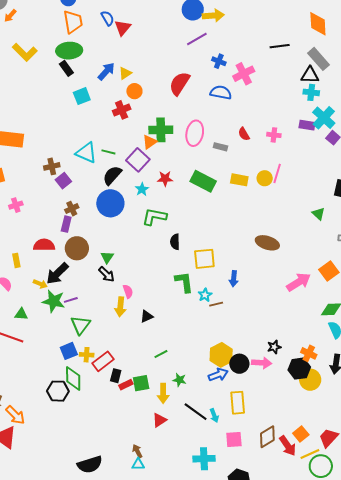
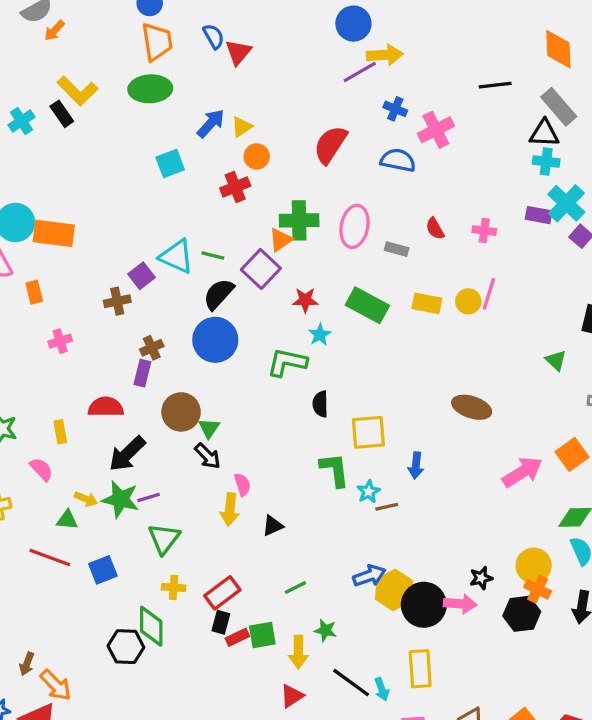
yellow arrow: (213, 15) -> (385, 55), moved
black rectangle: (66, 68) -> (62, 114), moved
brown cross: (52, 166) -> (117, 301), moved
purple square: (63, 181) -> (141, 276), moved
cyan star: (142, 189) -> (320, 335), moved
brown circle: (77, 248) -> (181, 412), moved
yellow arrow: (40, 284) -> (86, 499), moved
blue square: (69, 351) -> (103, 570), moved
red rectangle: (103, 361) -> (222, 593), moved
black circle: (239, 364) -> (424, 605), size x1.4
blue arrow: (218, 375) -> (369, 576), moved
yellow circle: (310, 380) -> (534, 566), moved

